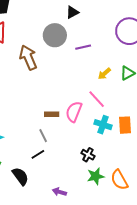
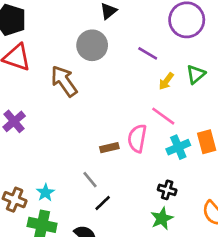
purple line: (83, 47) -> (148, 53), moved, turned 56
cyan cross: (103, 125) -> (178, 147), turned -30
gray line: (43, 136) -> (90, 180), moved
green star: (96, 176) -> (162, 218), moved

